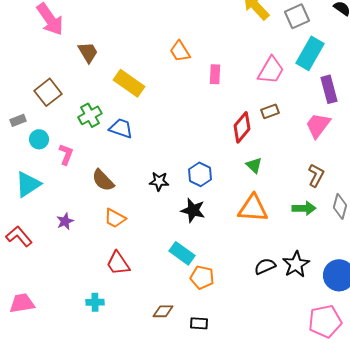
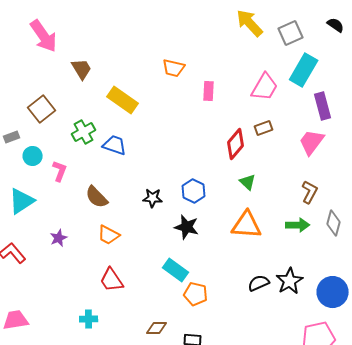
orange trapezoid: (180, 51) -> (174, 68), turned -45

